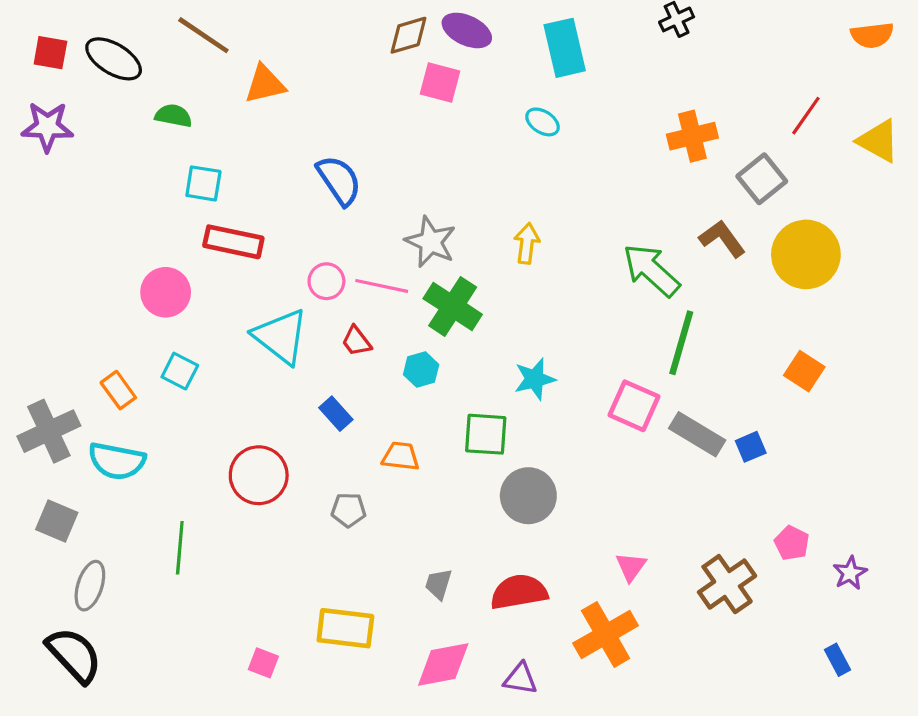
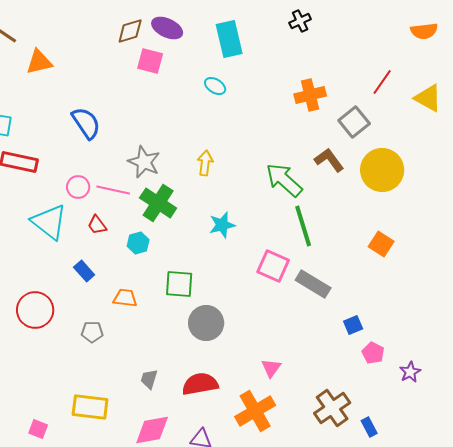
green line: (681, 343) -> (303, 226), turned -33
cyan star: (535, 379) -> (222, 225), moved
blue square: (751, 447) -> (353, 325), moved
brown cross: (727, 584) -> (332, 408), moved
blue rectangle: (837, 660) -> (369, 427), moved

